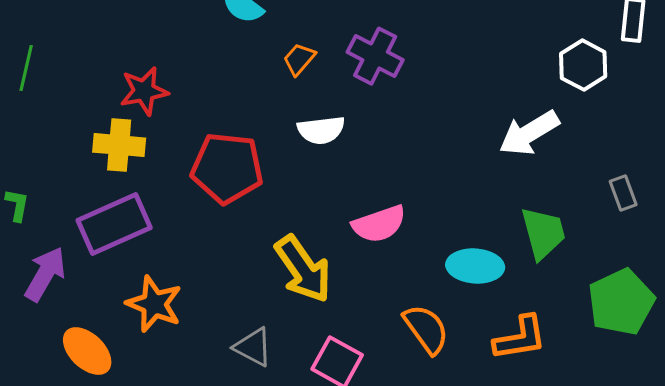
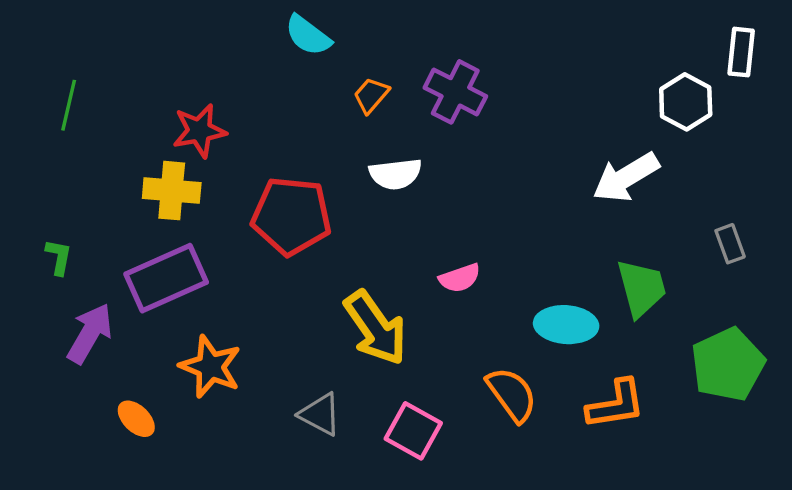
pink semicircle: (379, 224) -> (460, 278), size x0.7
orange ellipse: (87, 351) -> (136, 419), size x0.7

